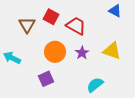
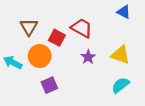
red square: (51, 17) -> (57, 38), moved
orange circle: (55, 52) -> (40, 56), moved
cyan semicircle: (95, 85) -> (120, 85), moved

